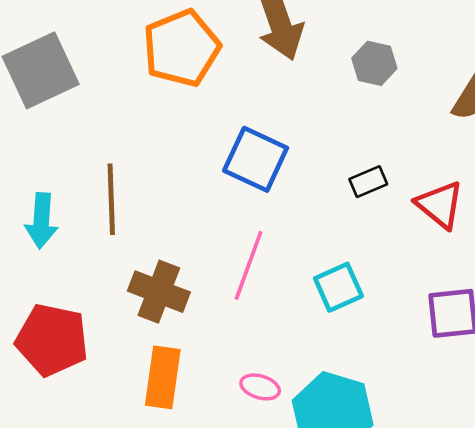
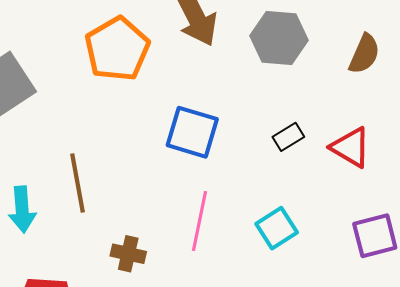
gray hexagon: (374, 63) -> (279, 38), size x1.5
brown cross: (159, 292) -> (128, 254), size x0.7

